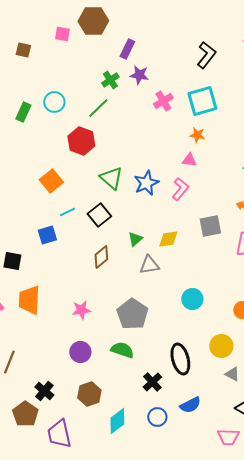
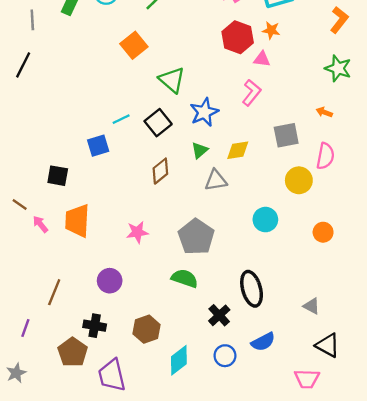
red hexagon: (81, 141) -> (238, 37), moved
orange square: (51, 181) -> (134, 45), moved
blue star: (146, 183) -> (204, 112), moved
yellow circle: (221, 346) -> (299, 180), moved
purple circle: (80, 352) -> (110, 281), moved
black cross: (44, 391) -> (95, 326), turned -30

